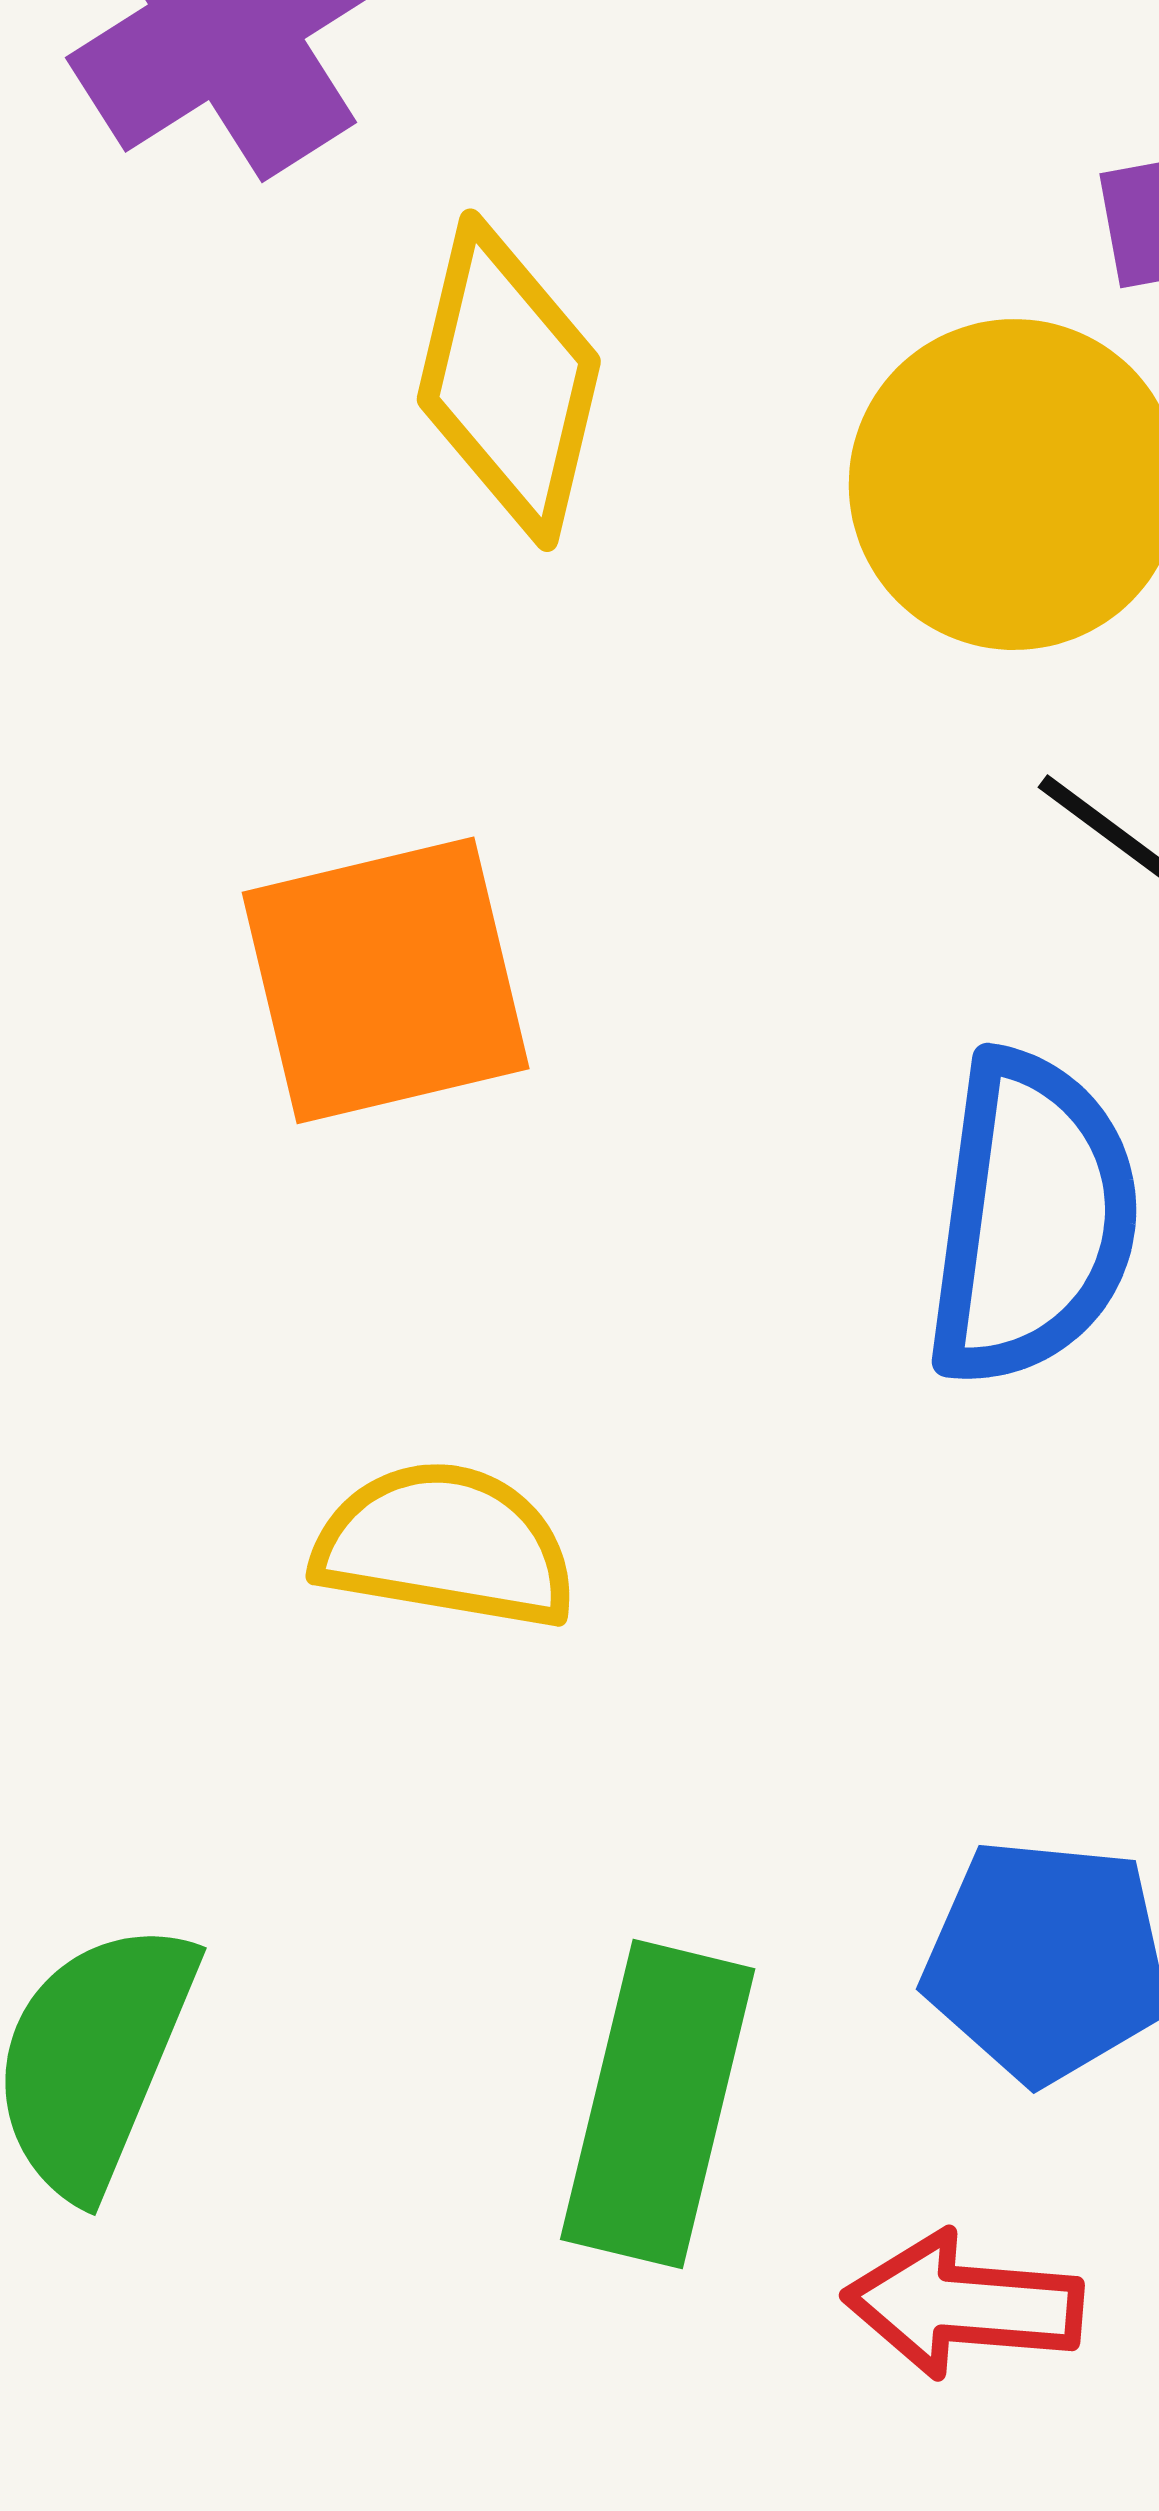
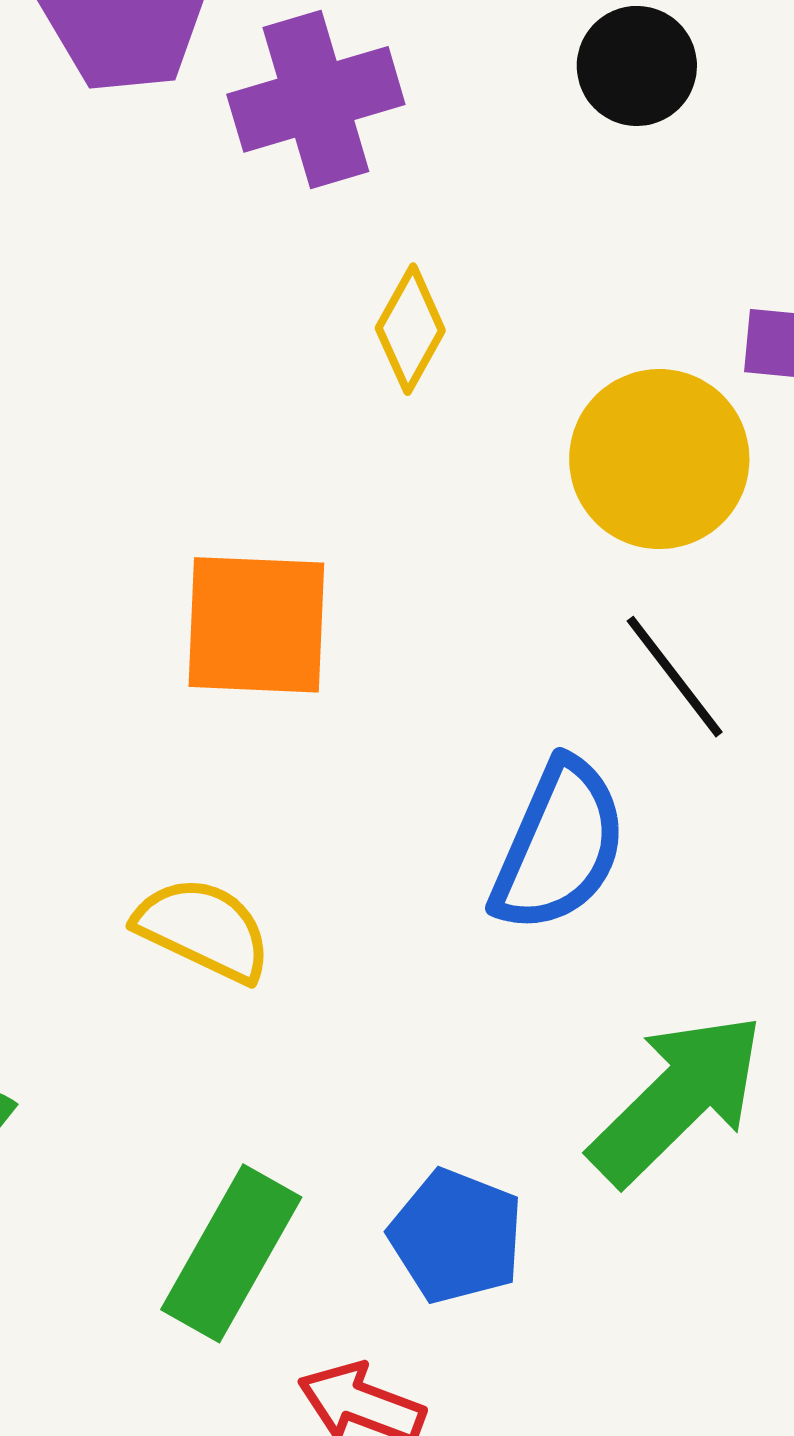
yellow diamond: (509, 380) -> (410, 329), size x0.7

